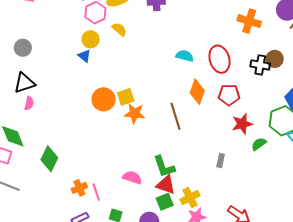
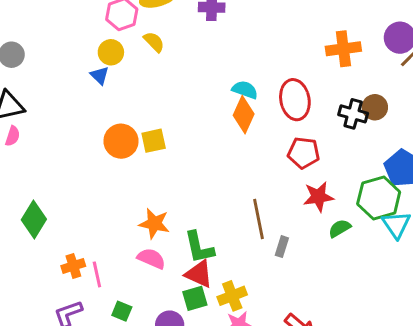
orange cross: (249, 21) -> (343, 49), turned -30
orange diamond: (197, 92) -> (244, 115), moved
orange star: (135, 114) -> (154, 224), moved
brown line: (175, 116) -> (258, 219), moved

